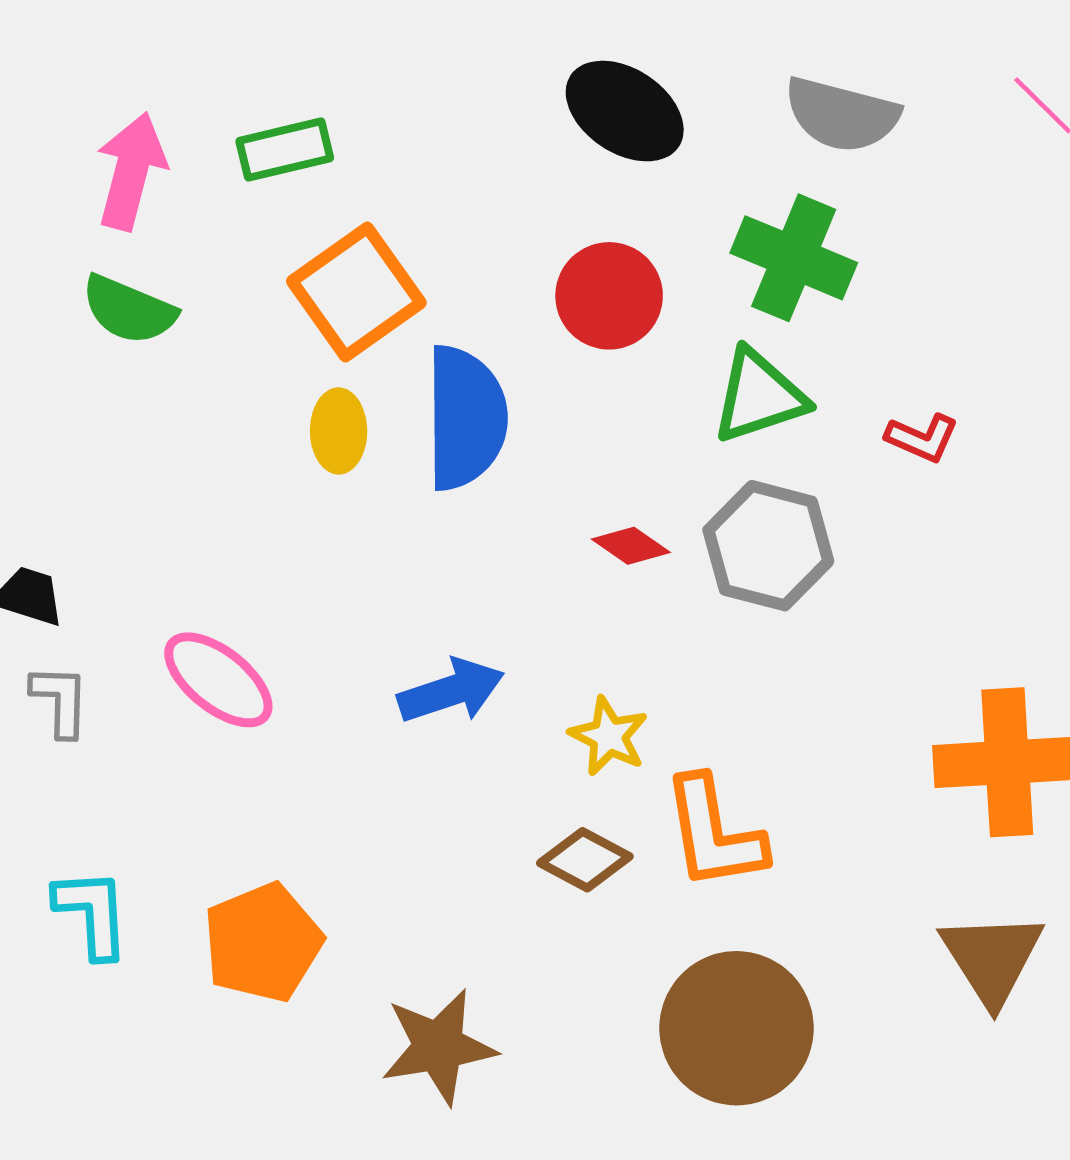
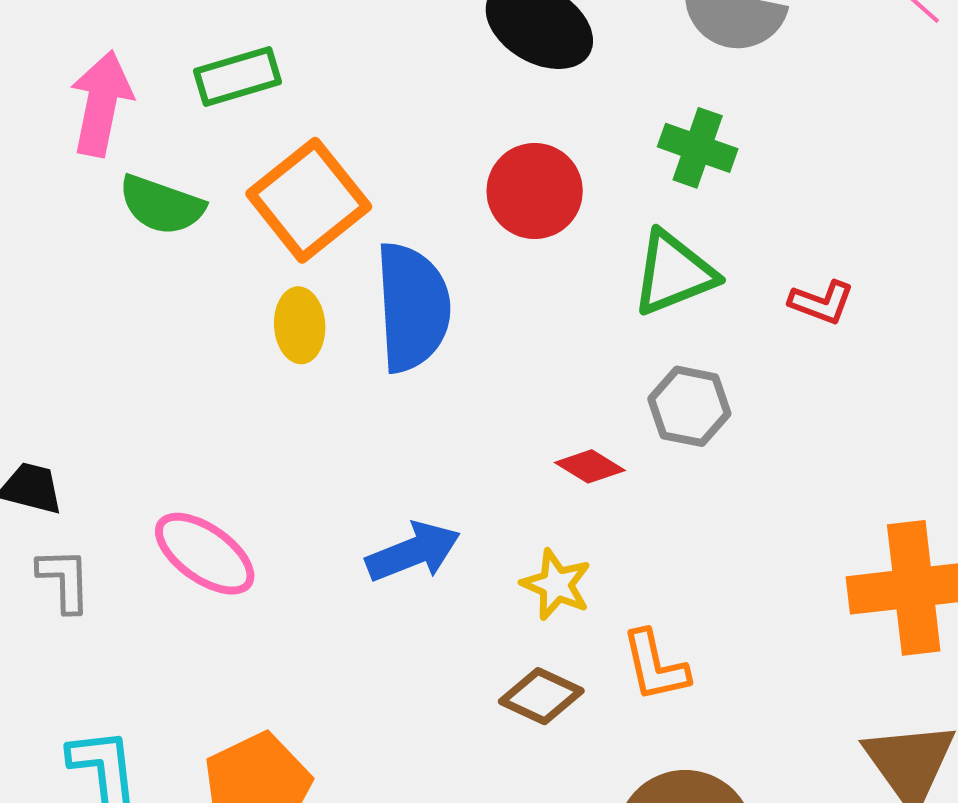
green cross: (794, 258) -> (698, 148), size x0.7
green semicircle: (129, 310) -> (162, 205), moved
red diamond: (631, 546) -> (590, 466), moved
gray hexagon: (768, 546) -> (689, 406), size x0.7
orange L-shape: (714, 833) -> (655, 666), size x0.7

